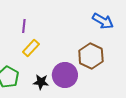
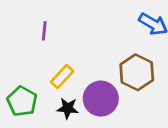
yellow rectangle: (31, 48) -> (62, 76), moved

